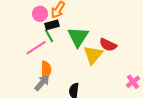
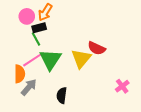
green triangle: (78, 37) -> (50, 60), moved
pink line: (36, 48) -> (33, 60), moved
orange semicircle: (46, 70) -> (20, 74), moved

